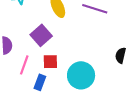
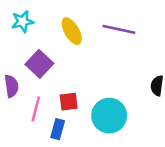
purple square: (41, 35) -> (39, 64), moved

